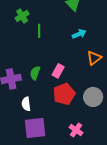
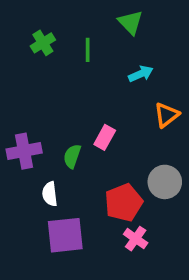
green line: (39, 31) -> (88, 50), moved
green semicircle: (35, 73) -> (72, 156), moved
red pentagon: (64, 94) -> (124, 203), moved

